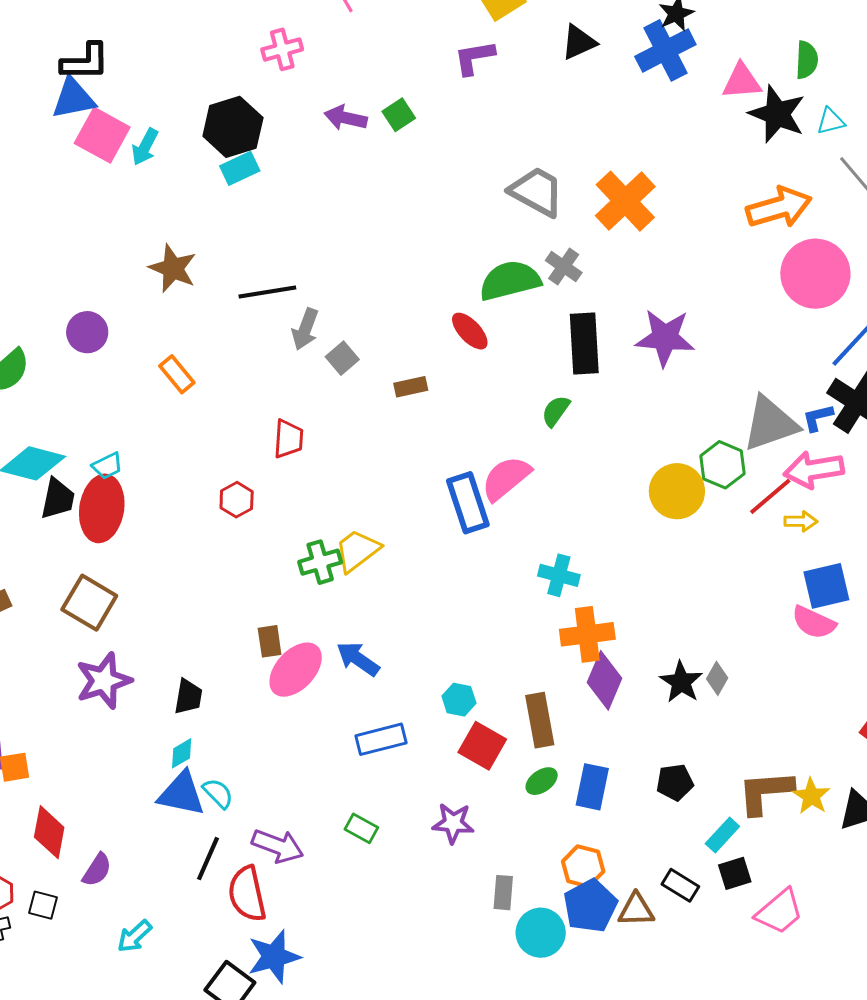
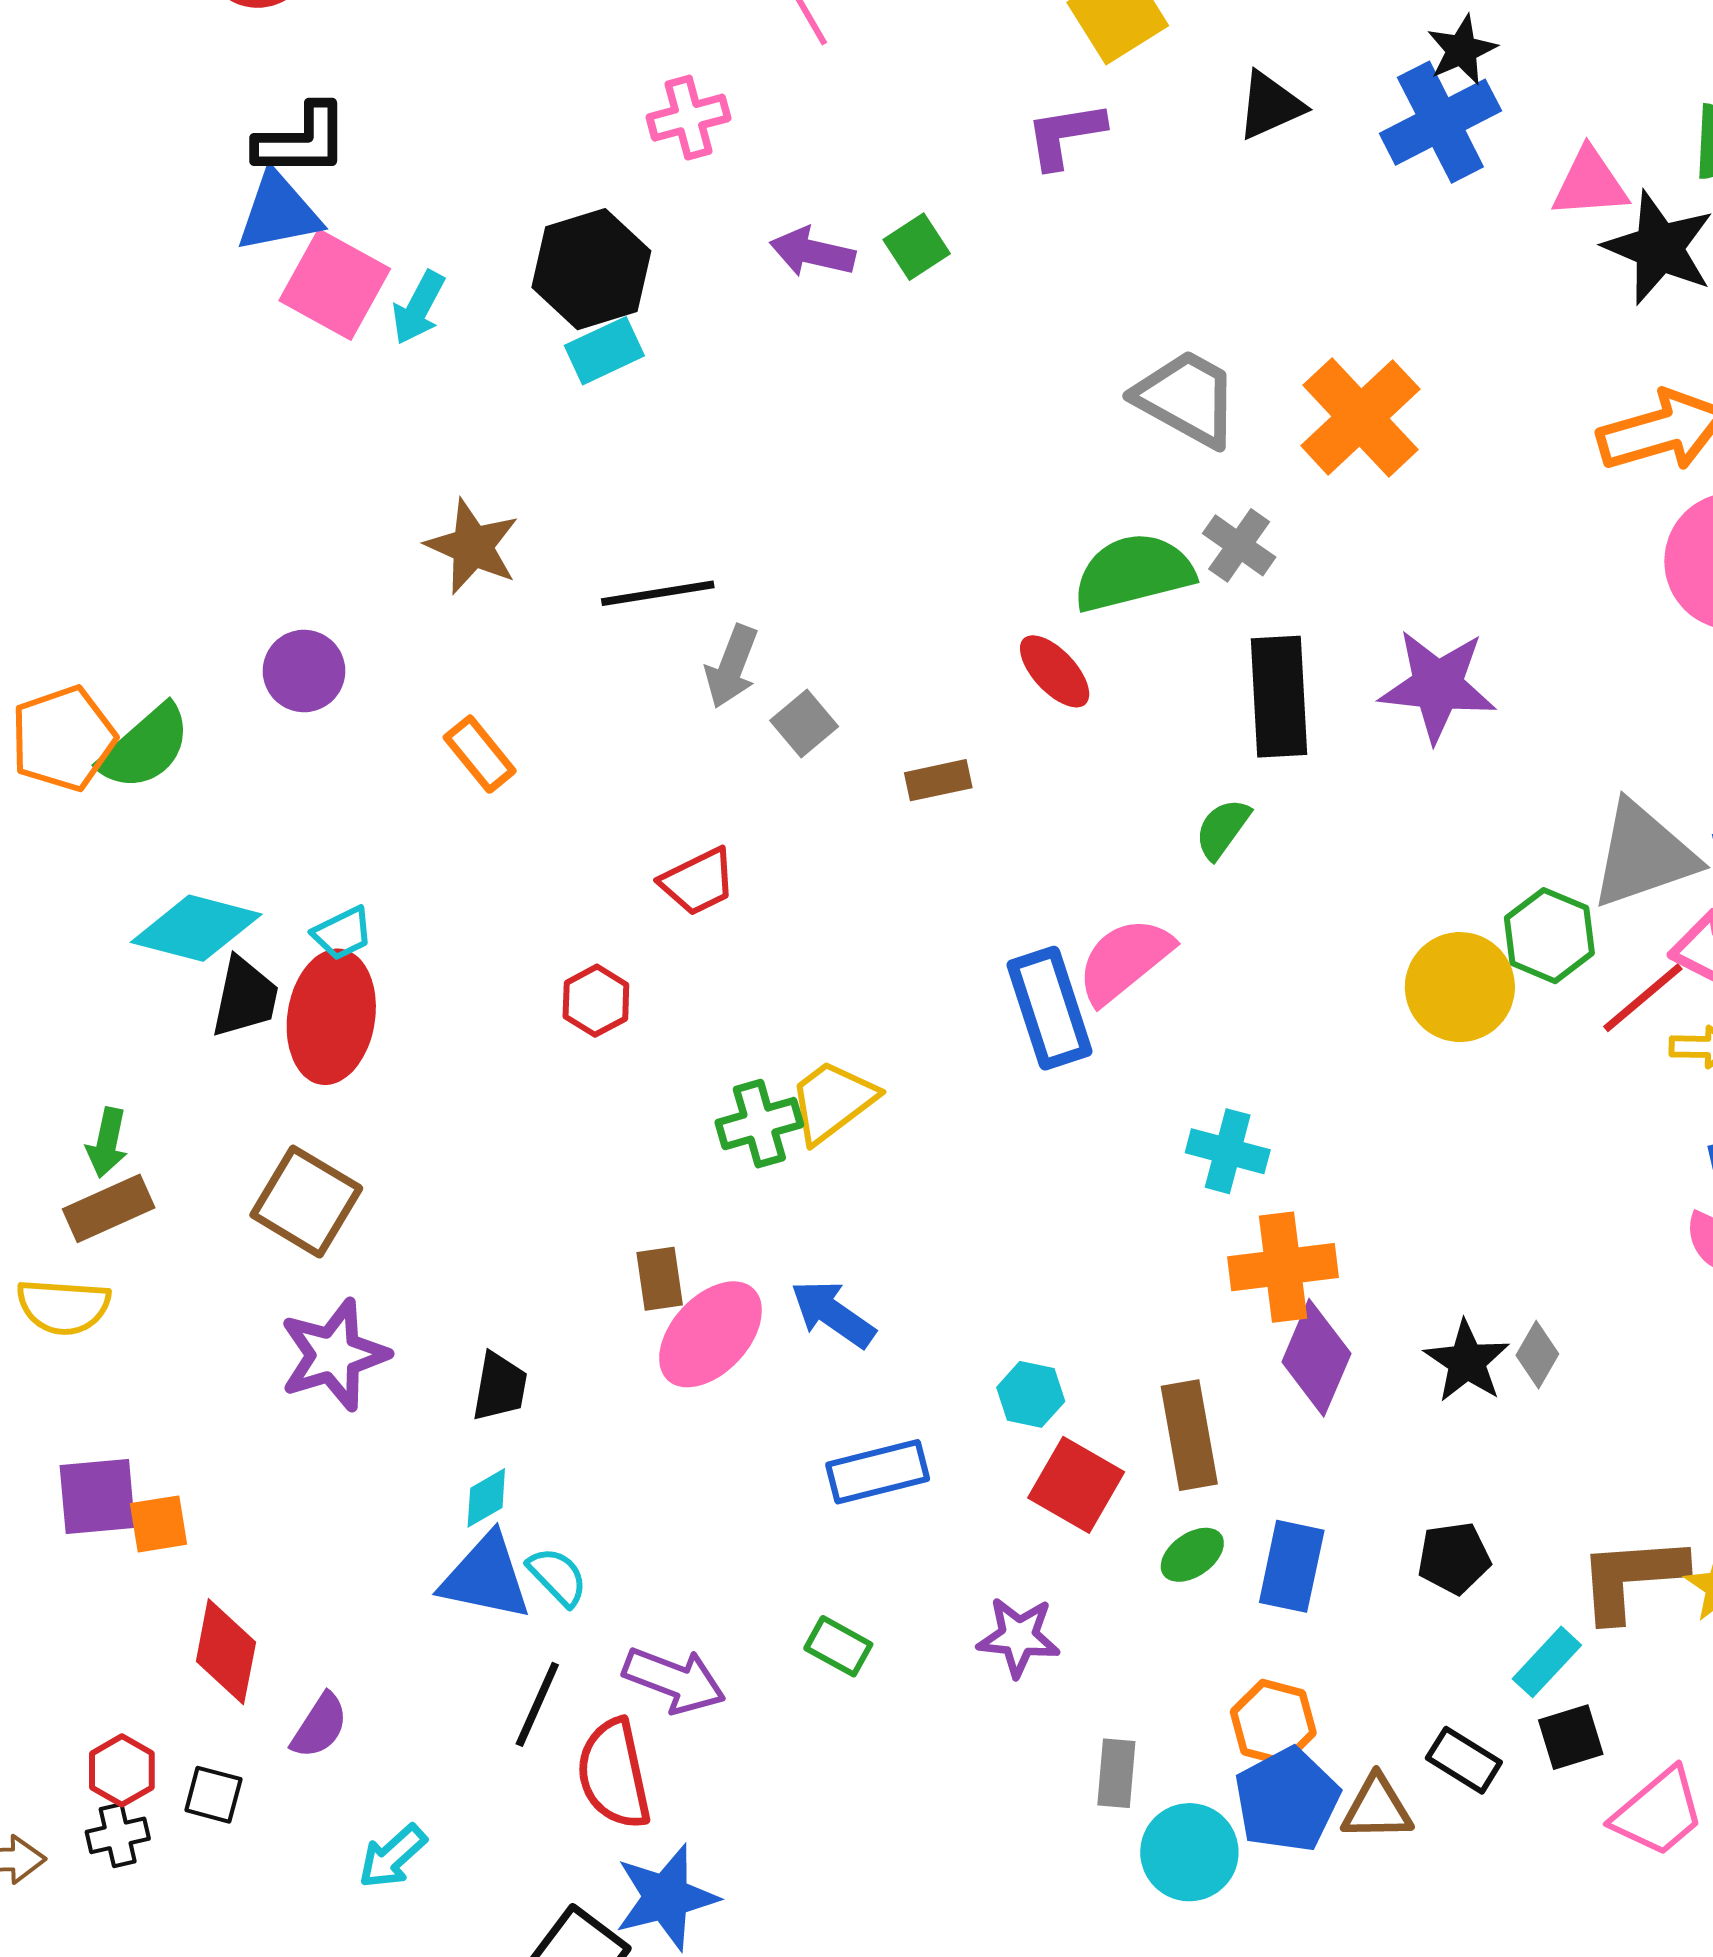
red trapezoid: (288, 439) -> (698, 882), turned 60

